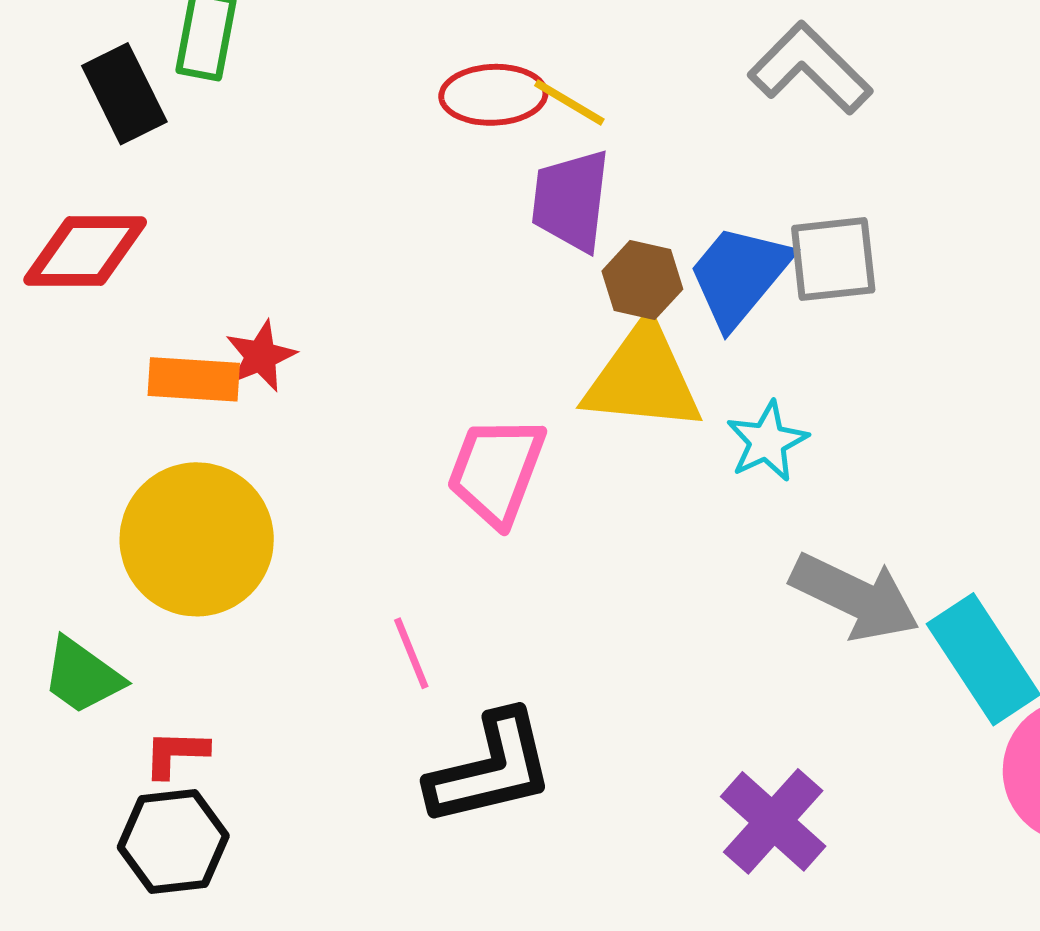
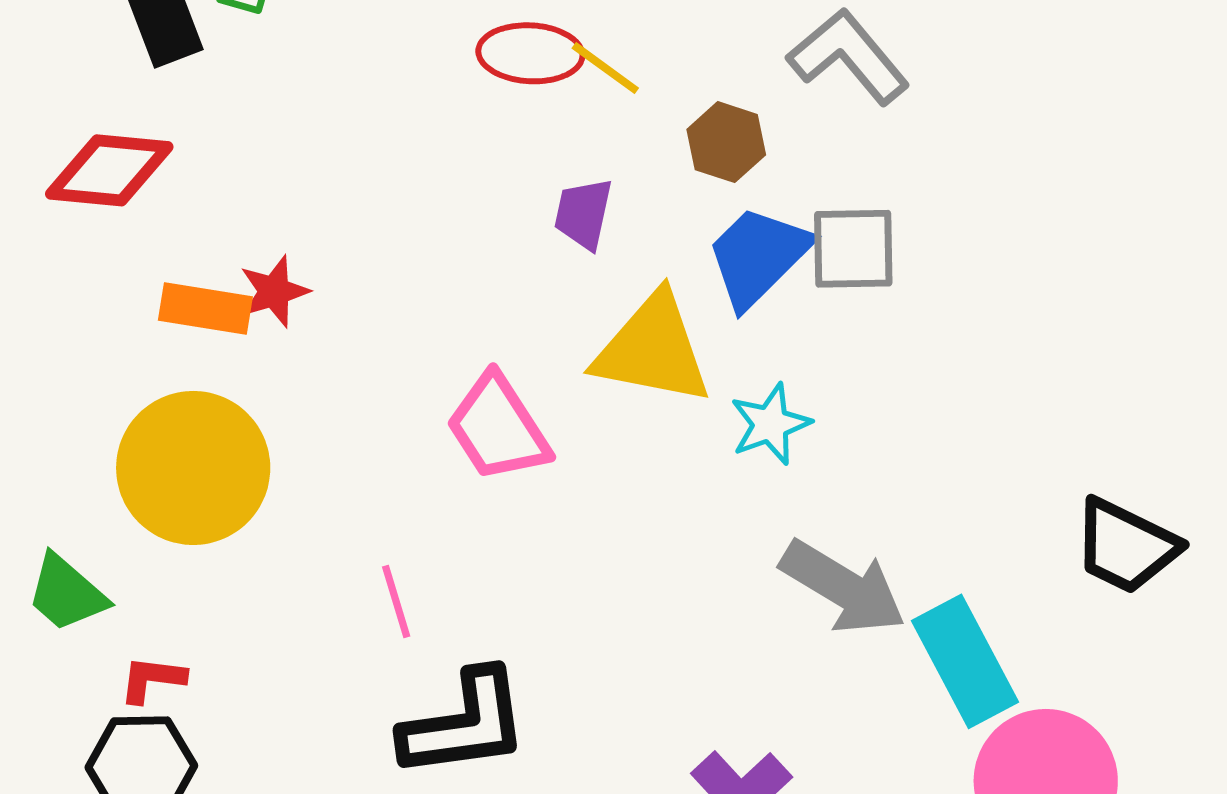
purple trapezoid: (571, 200) -> (583, 214), moved, size x0.7
brown hexagon: (642, 280) -> (726, 142), moved
pink trapezoid: (496, 471) -> (498, 428), turned -59

